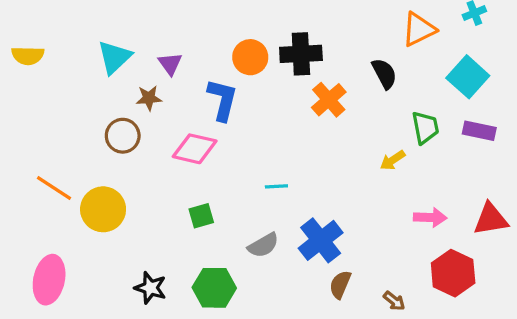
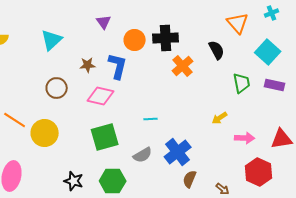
orange triangle: (419, 29) -> (238, 23), turned -45
purple triangle: (170, 64) -> (104, 22), moved
brown star: (149, 98) -> (88, 65), moved
yellow arrow: (393, 160) -> (220, 118), moved
green square: (201, 216) -> (105, 137), size x1.8

